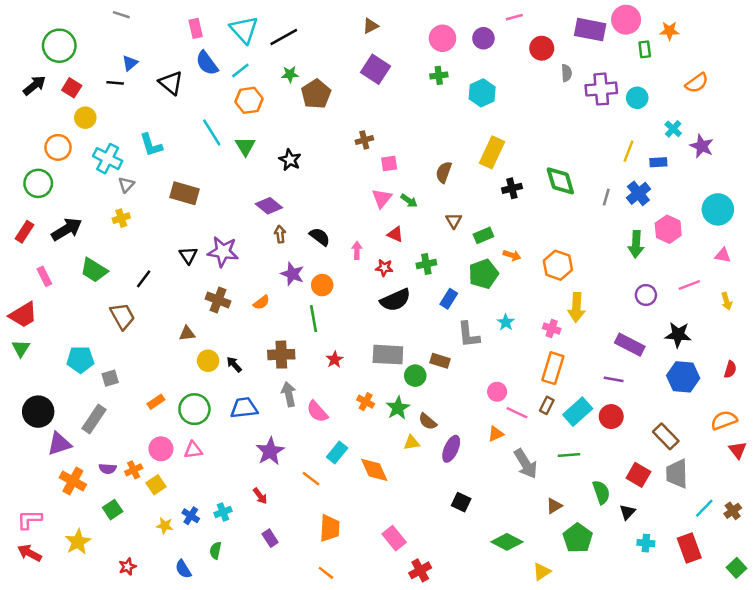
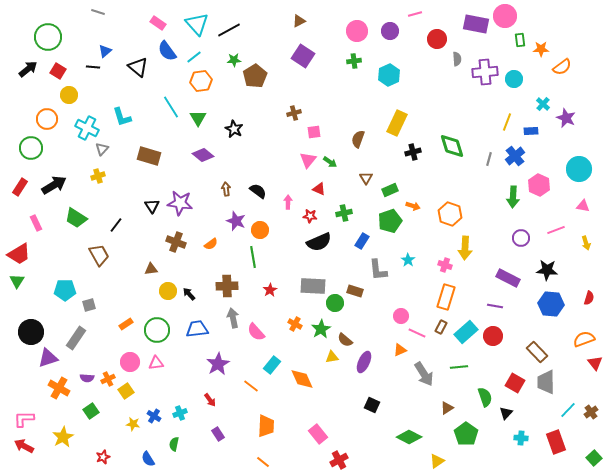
pink rectangle: (196, 28) -> (158, 23), turned -42
orange star: (669, 31) -> (541, 49), moved
purple diamond: (269, 206) -> (203, 155), moved

